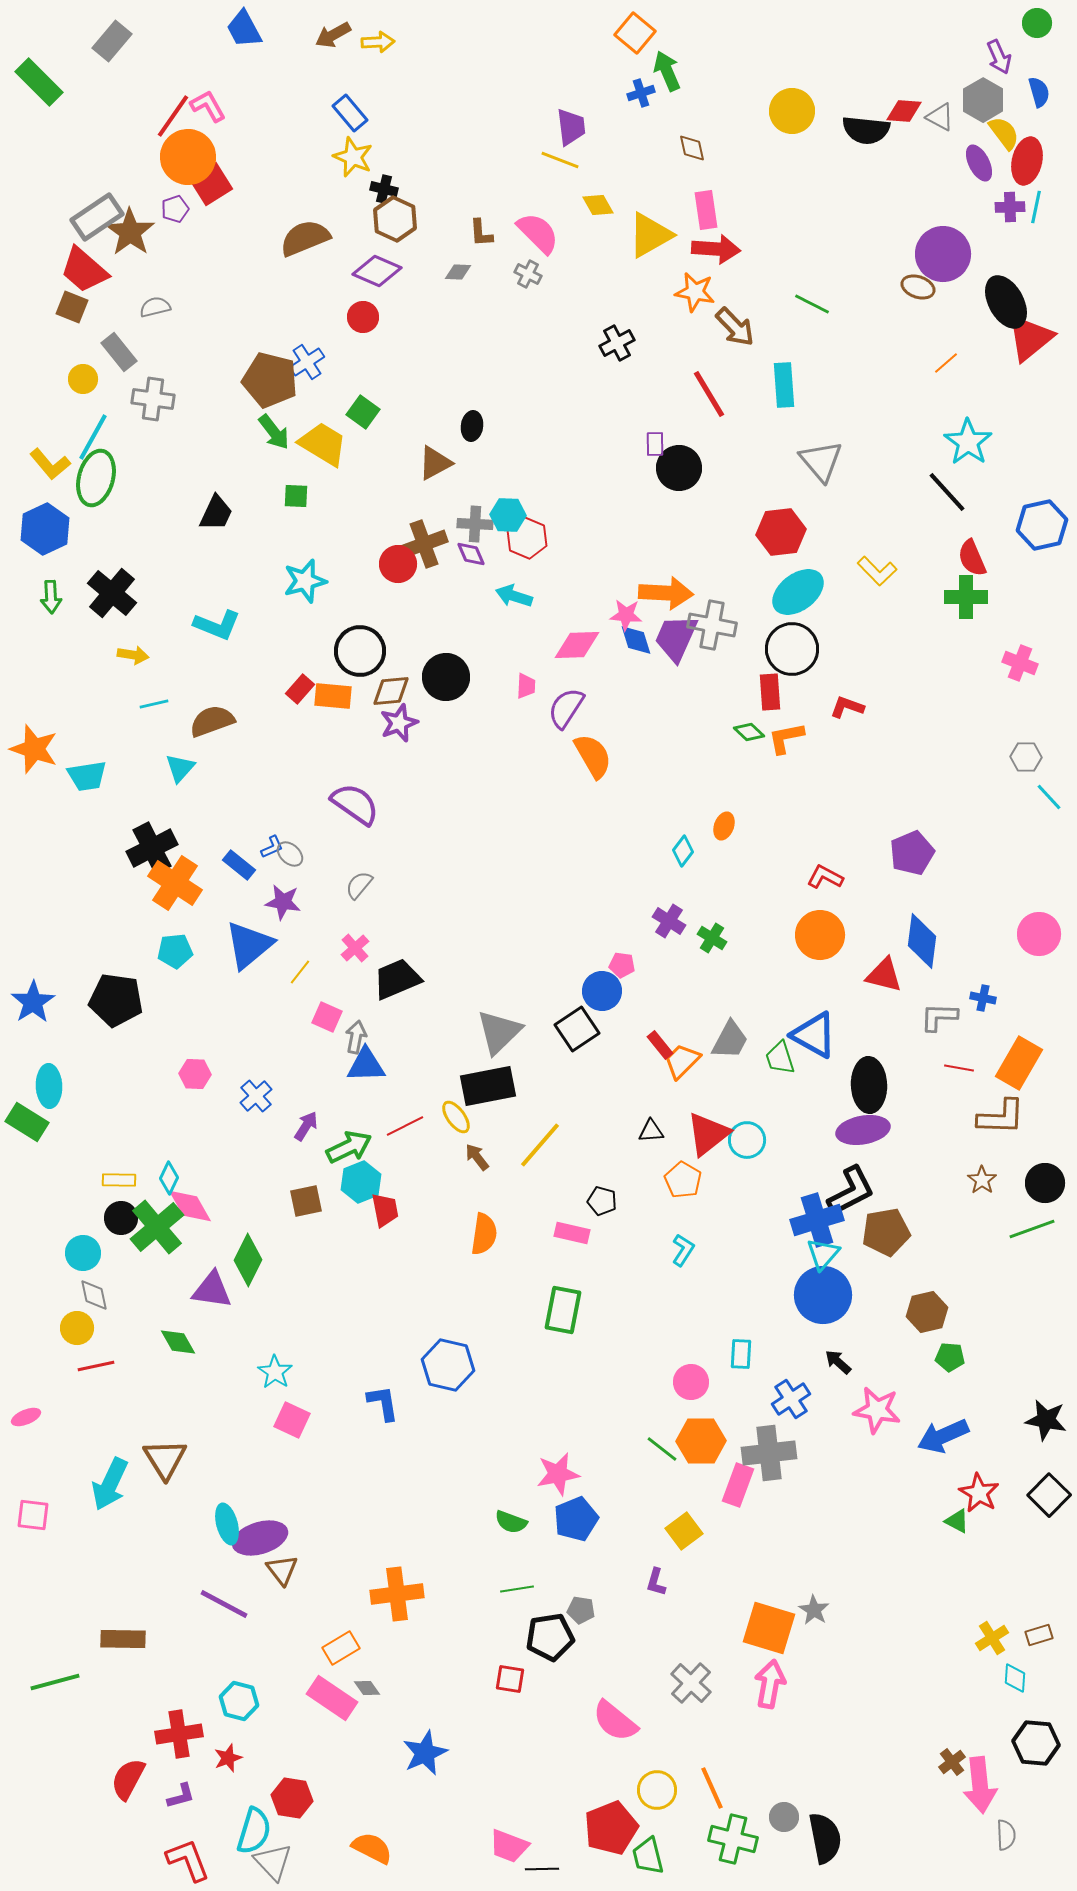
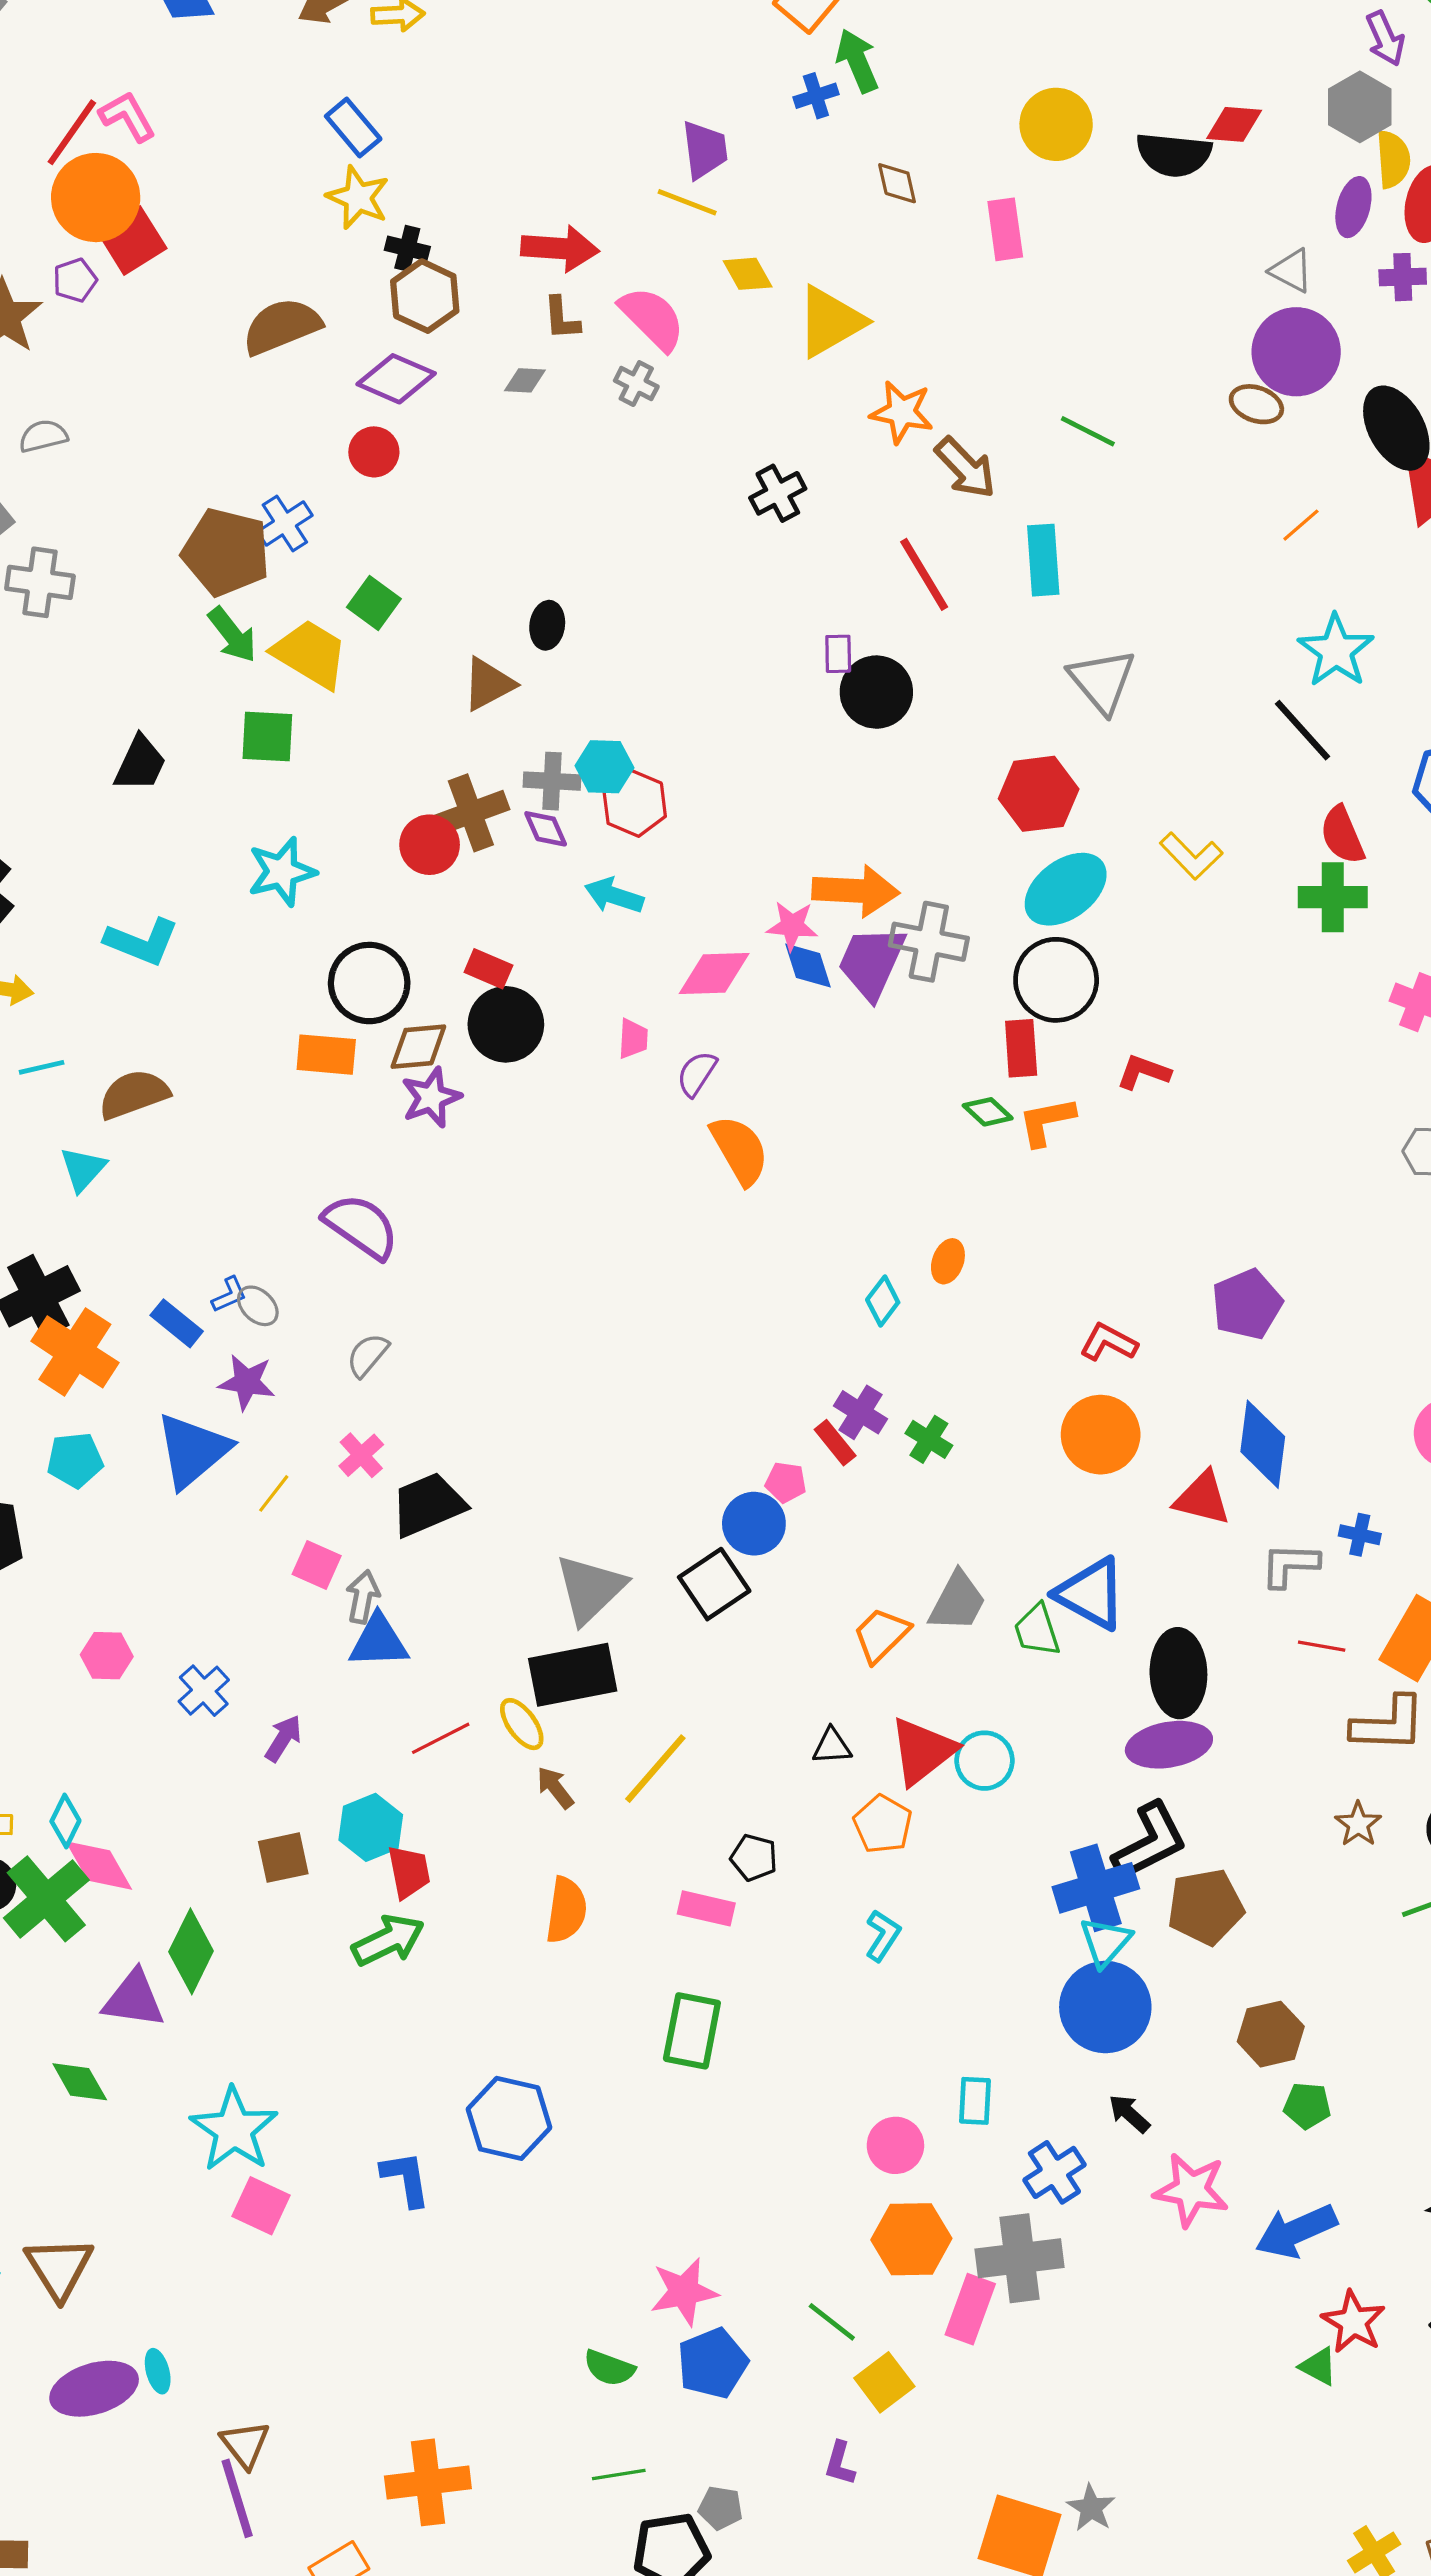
gray triangle: (940, 117) -> (1291, 271), moved
yellow semicircle: (1004, 133) -> (1393, 159), turned 33
purple ellipse: (979, 163) -> (1353, 207), turned 42
pink rectangle: (706, 210) -> (1005, 229), moved
red arrow: (716, 249) -> (560, 248), moved
green square: (296, 496) -> (267, 737), size x1.4
red rectangle: (300, 689) -> (488, 969), moved, turned 72
purple semicircle: (566, 708) -> (697, 1074), size x0.7
red rectangle: (660, 1045) -> (835, 1443), moved
green arrow: (349, 1147) -> (388, 1940), moved
cyan star: (275, 1372) -> (234, 2129), size x1.6
green line: (662, 1449) -> (832, 2322), moved
cyan ellipse: (227, 1524) -> (158, 2371), size x0.7
purple ellipse: (260, 1538) -> (94, 2389), moved
purple line: (224, 1604) -> (237, 2498), moved, turned 45

